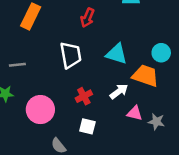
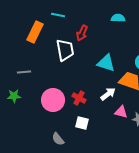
white trapezoid: (71, 55) -> (65, 50), moved
red cross: (84, 96) -> (79, 98), turned -32
pink circle: (40, 110) -> (53, 100), moved

